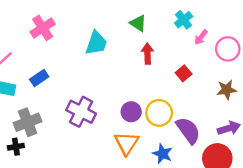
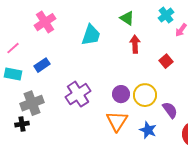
purple cross: (81, 112) -> (78, 94), turned 30
purple semicircle: (188, 130) -> (170, 110), size x0.7

